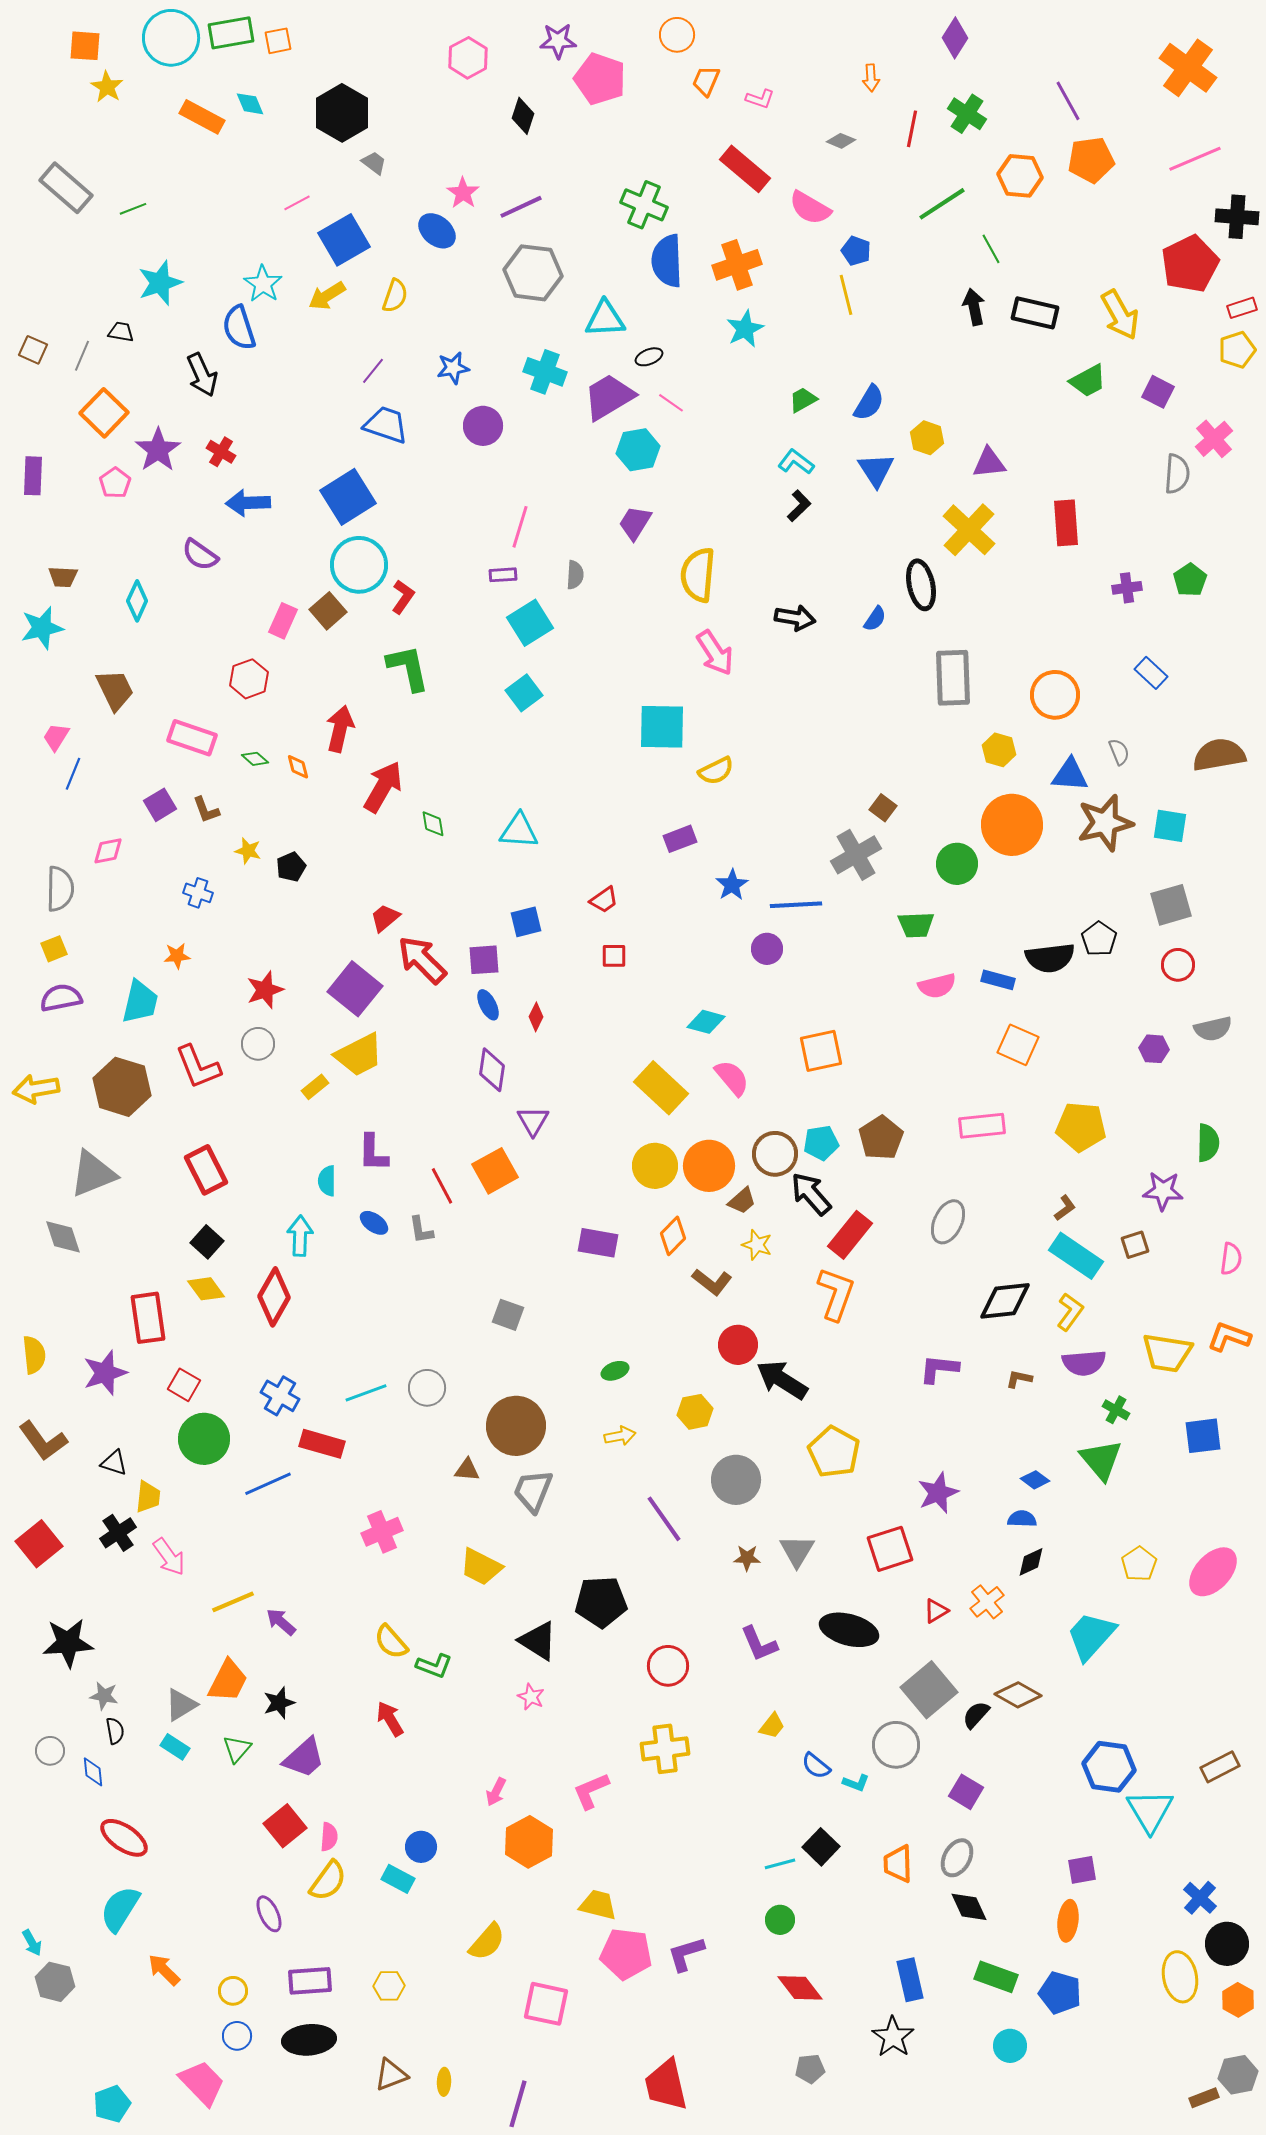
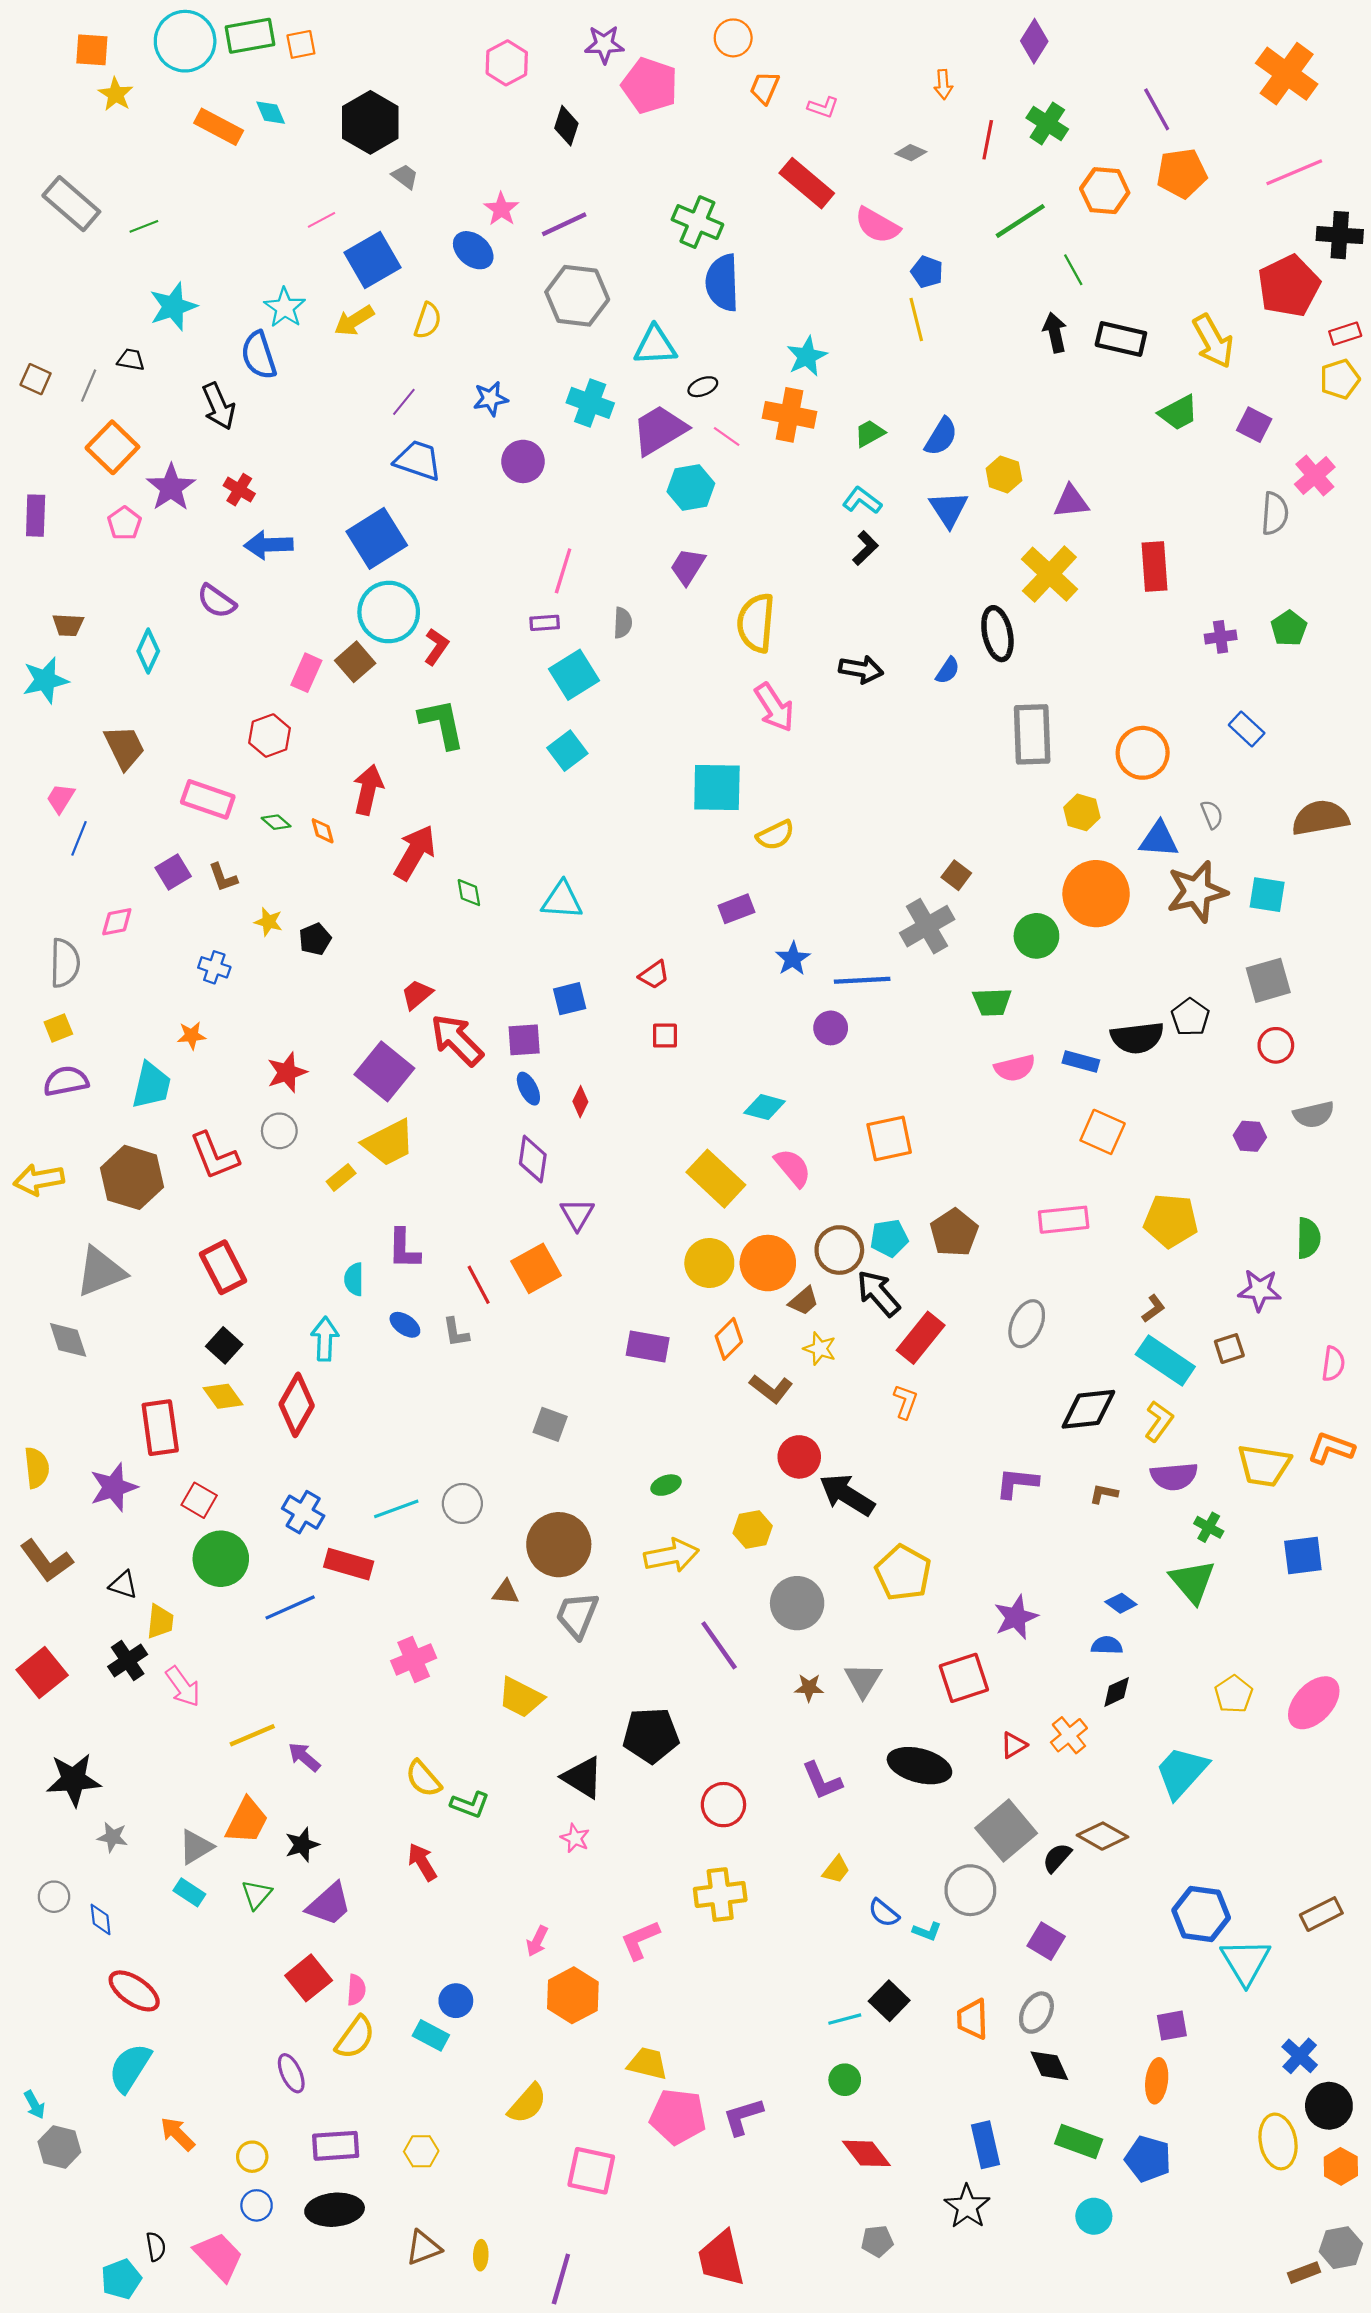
orange cross: (737, 265) -> (789, 415), moved, turned 30
orange L-shape: (836, 1294) -> (905, 1402), size x0.6
yellow arrow: (620, 1436) -> (671, 1555), size x1.6
black semicircle: (115, 1731) -> (156, 2247), moved

